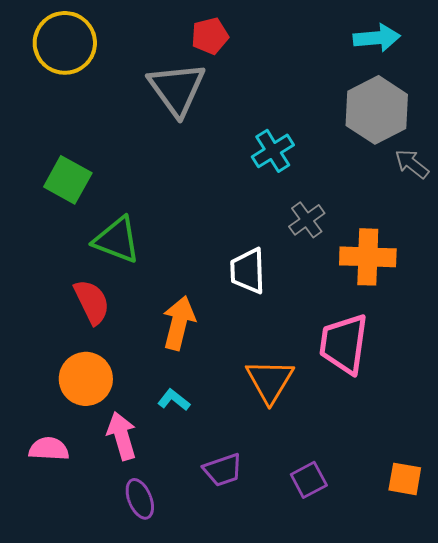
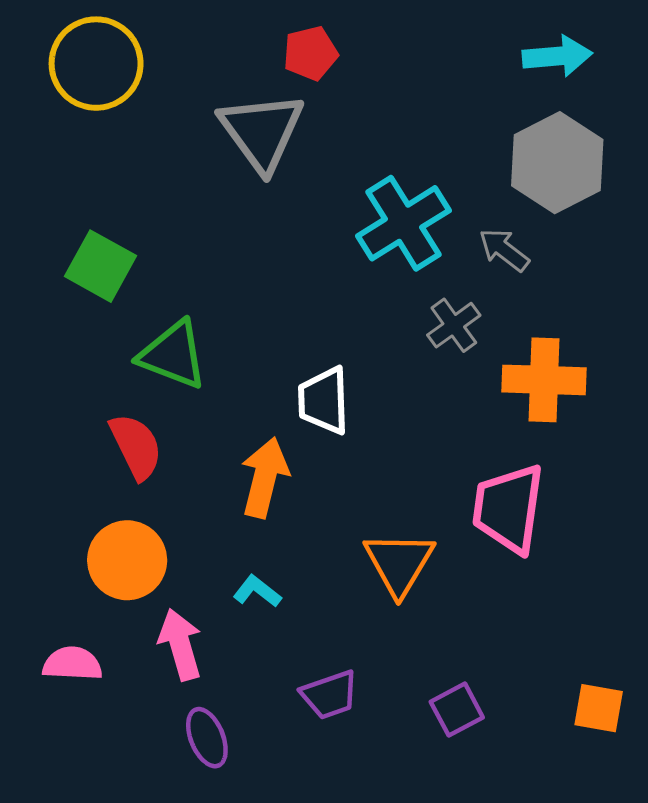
cyan cross: (273, 151) -> (404, 223), size x1.5
gray arrow: (412, 164) -> (504, 250), moved
white trapezoid: (248, 271) -> (324, 401), moved

